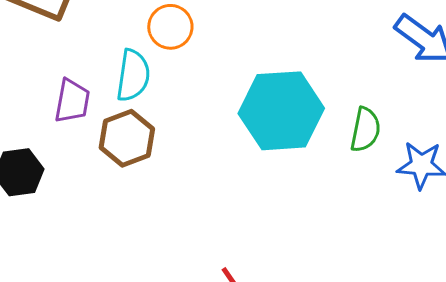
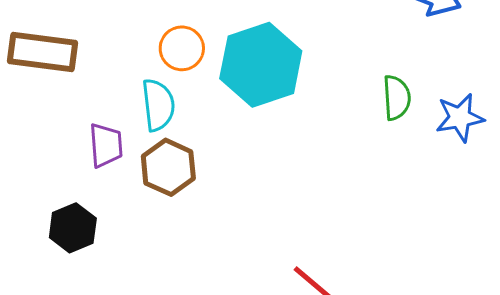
cyan hexagon: (281, 111) -> (261, 65), moved

